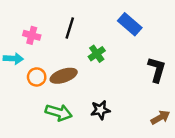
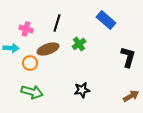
brown ellipse: (64, 76) -> (48, 49), moved
green arrow: (59, 112) -> (32, 92), moved

